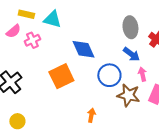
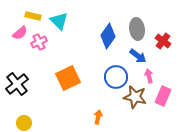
cyan triangle: (52, 19) -> (59, 21), turned 30
blue diamond: (83, 49) -> (108, 36), moved, turned 60

